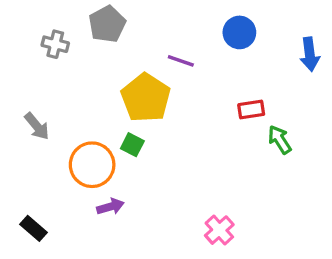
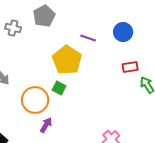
blue circle: (239, 32) -> (123, 32), moved
purple arrow: (110, 207) -> (46, 125), turned -42

